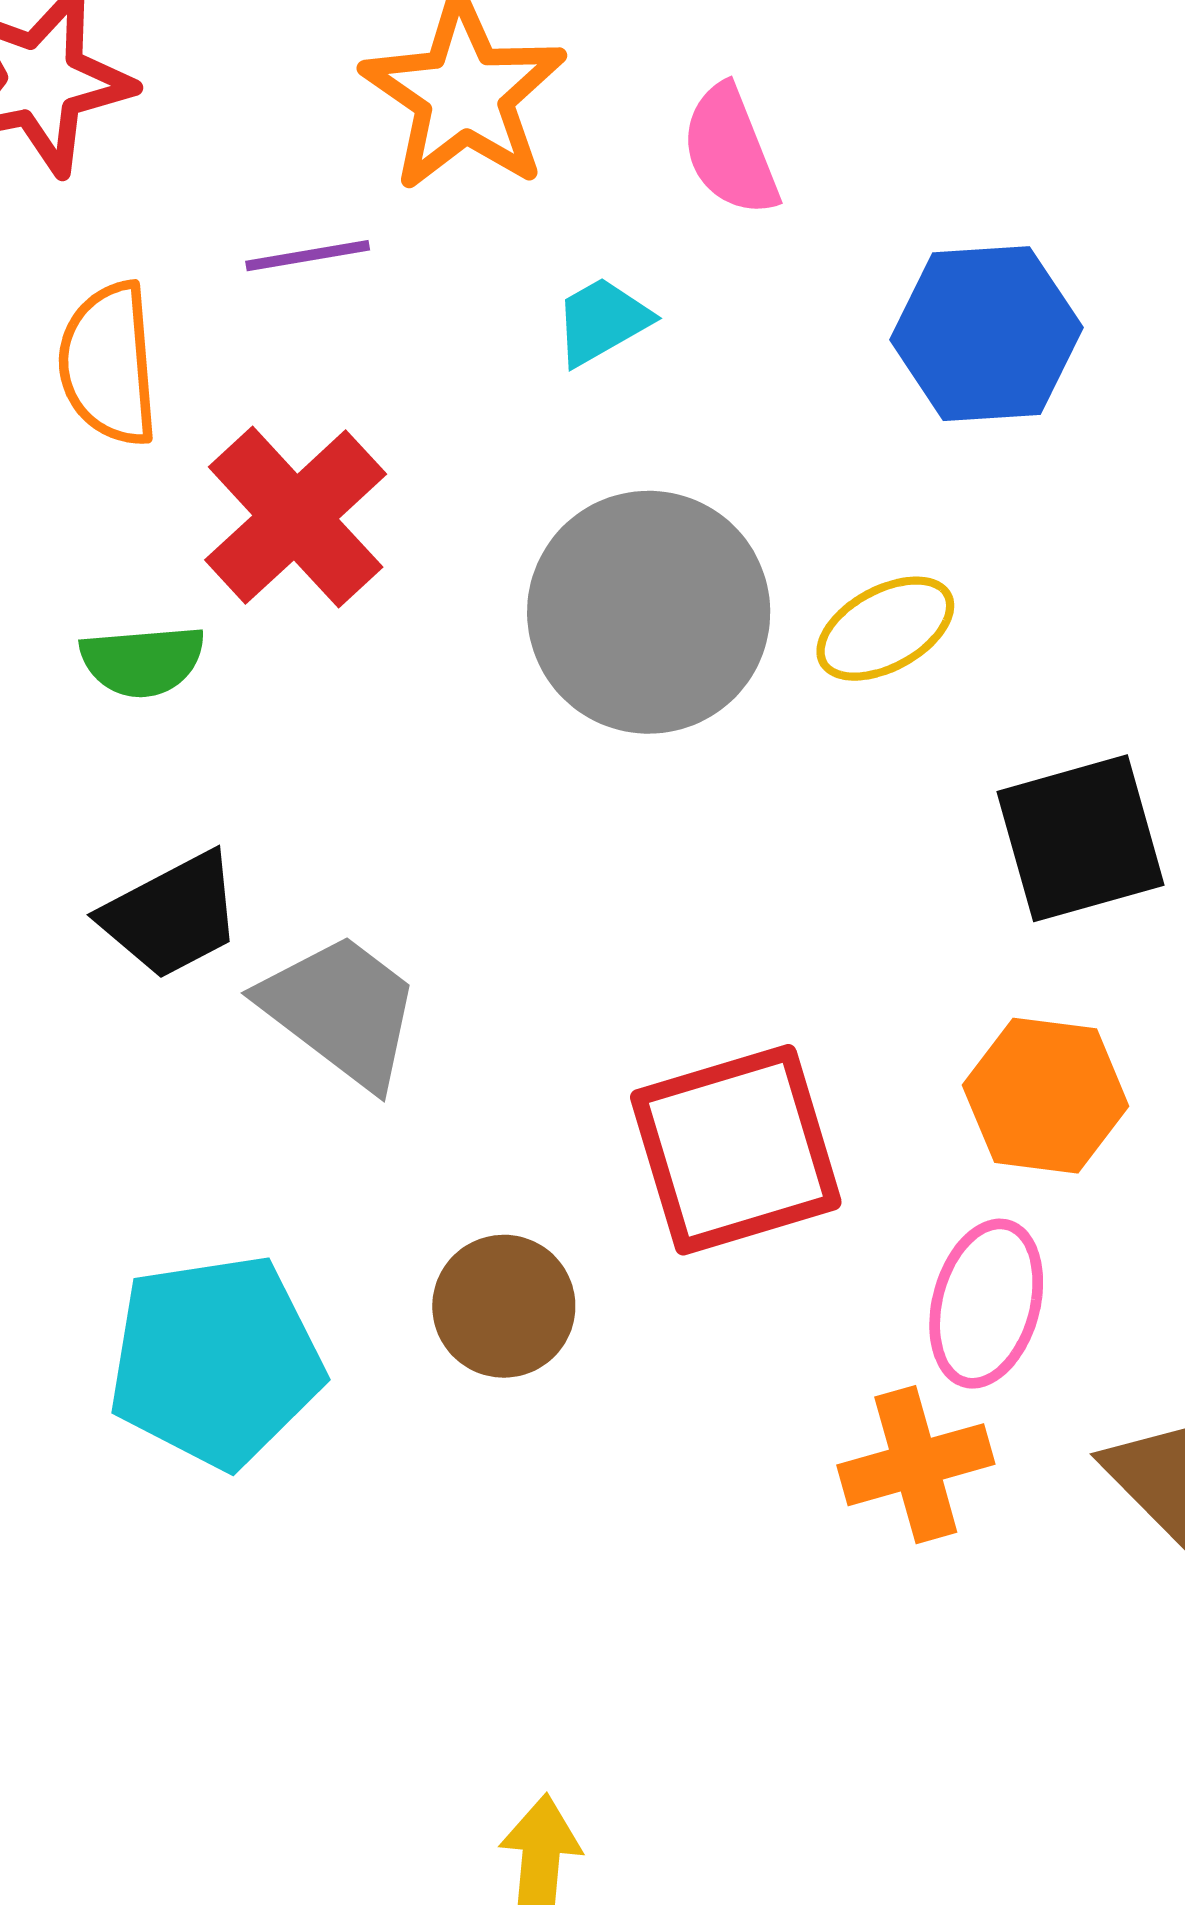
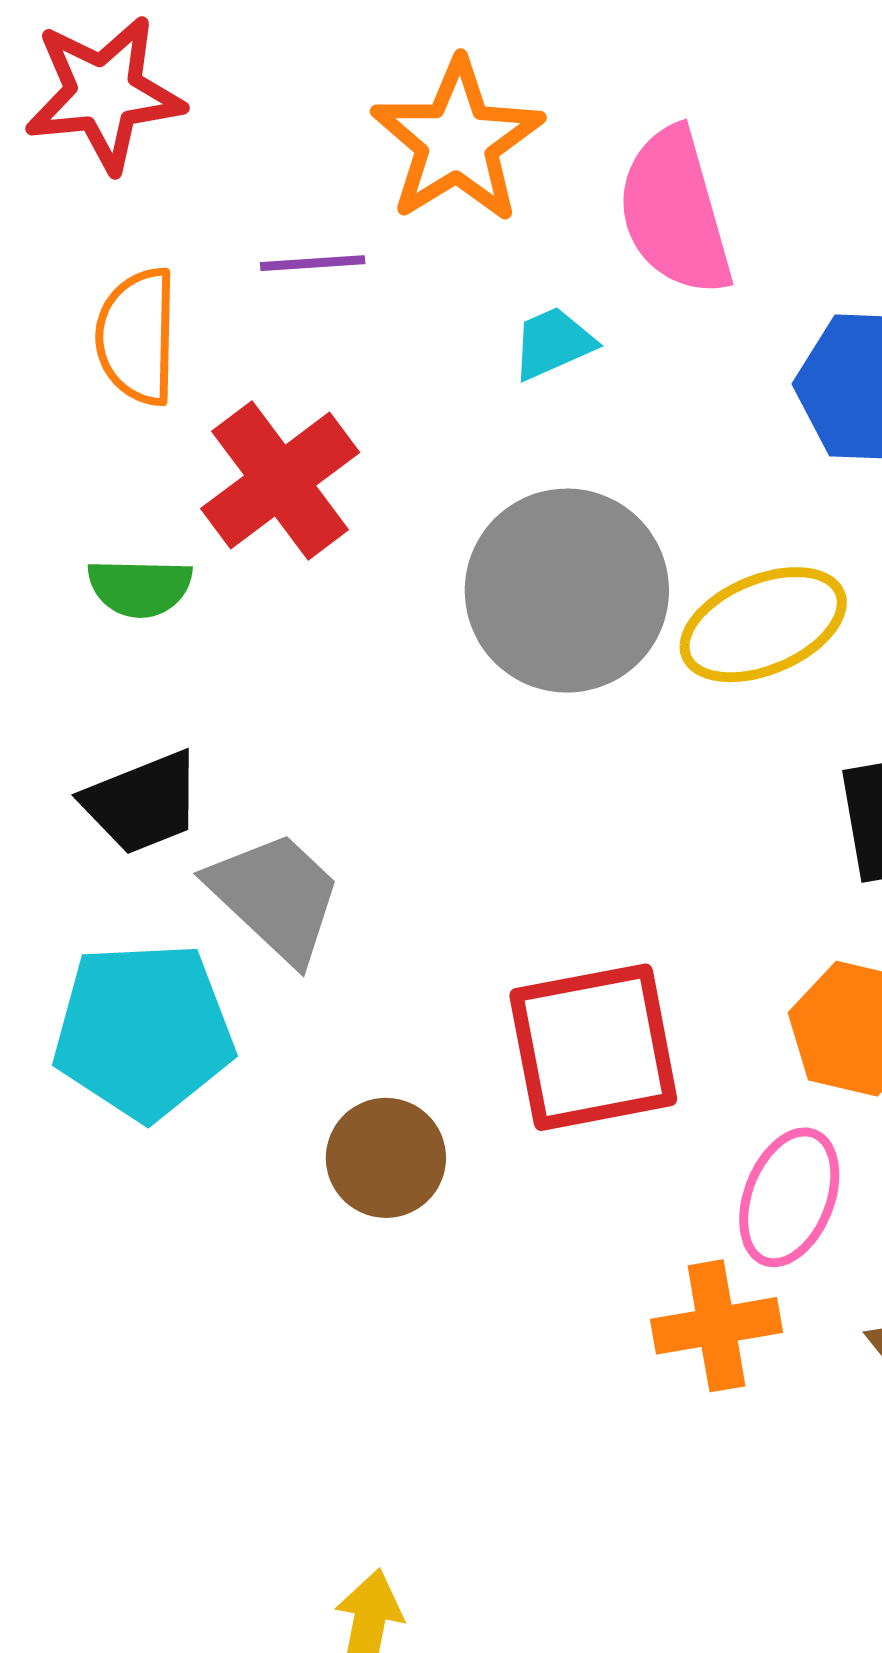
pink semicircle: (730, 150) -> (675, 212), size x1.5
yellow ellipse: (885, 629) -> (763, 625), size x1.4
cyan pentagon: (216, 1361) -> (144, 1031), moved

